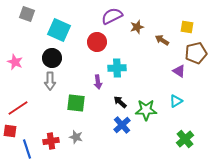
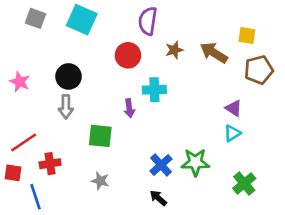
purple semicircle: (112, 16) -> (148, 21), turned -55
brown star: (137, 27) -> (174, 50), moved
cyan square: (59, 30) -> (82, 20), moved
brown arrow: (162, 40) -> (214, 53), size x1.5
purple triangle: (179, 71) -> (234, 108), moved
black arrow: (120, 102) -> (158, 198), moved
green star: (146, 110) -> (195, 162), moved
red cross: (51, 141) -> (50, 164), moved

